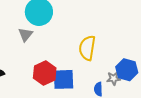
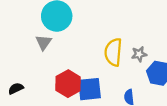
gray star: (114, 78) -> (139, 54), moved

